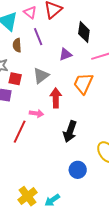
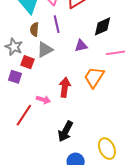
black diamond: (84, 32) -> (103, 26), turned 50
gray triangle: (41, 76) -> (45, 50), moved
black arrow: (70, 131) -> (65, 131), moved

